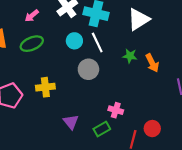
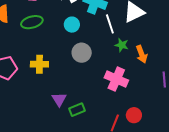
white line: (97, 42) -> (110, 24), moved
pink cross: (116, 110) -> (116, 79), moved, size x1.6
green rectangle: (102, 129) -> (77, 110), moved

